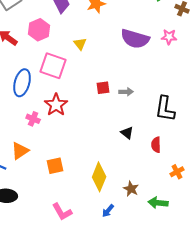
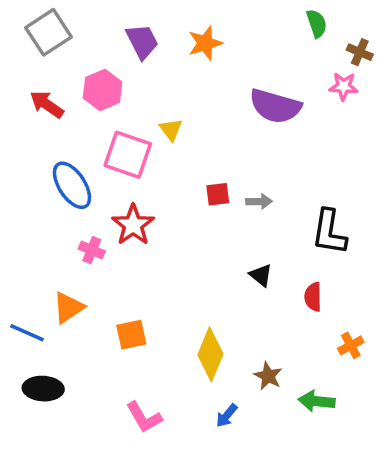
pink star: (169, 37) -> (344, 86), moved
yellow triangle: (80, 44) -> (171, 130), moved
blue ellipse: (22, 83) -> (72, 185), turned -48

